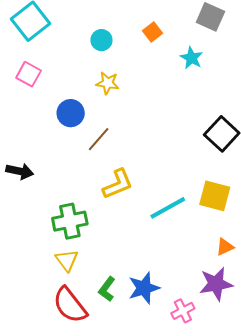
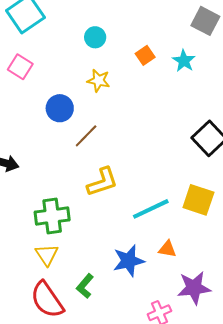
orange square: (152, 32) -> (145, 55), moved
orange triangle: (225, 247) -> (167, 249), moved, turned 30
blue star: (144, 288) -> (129, 261), moved

